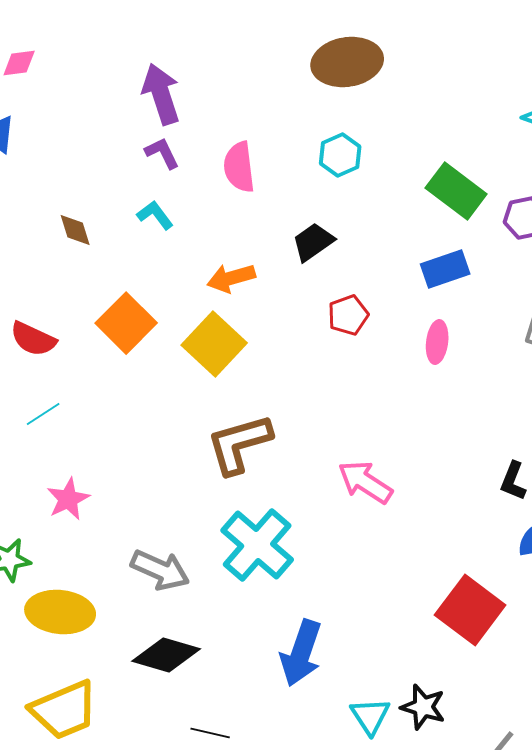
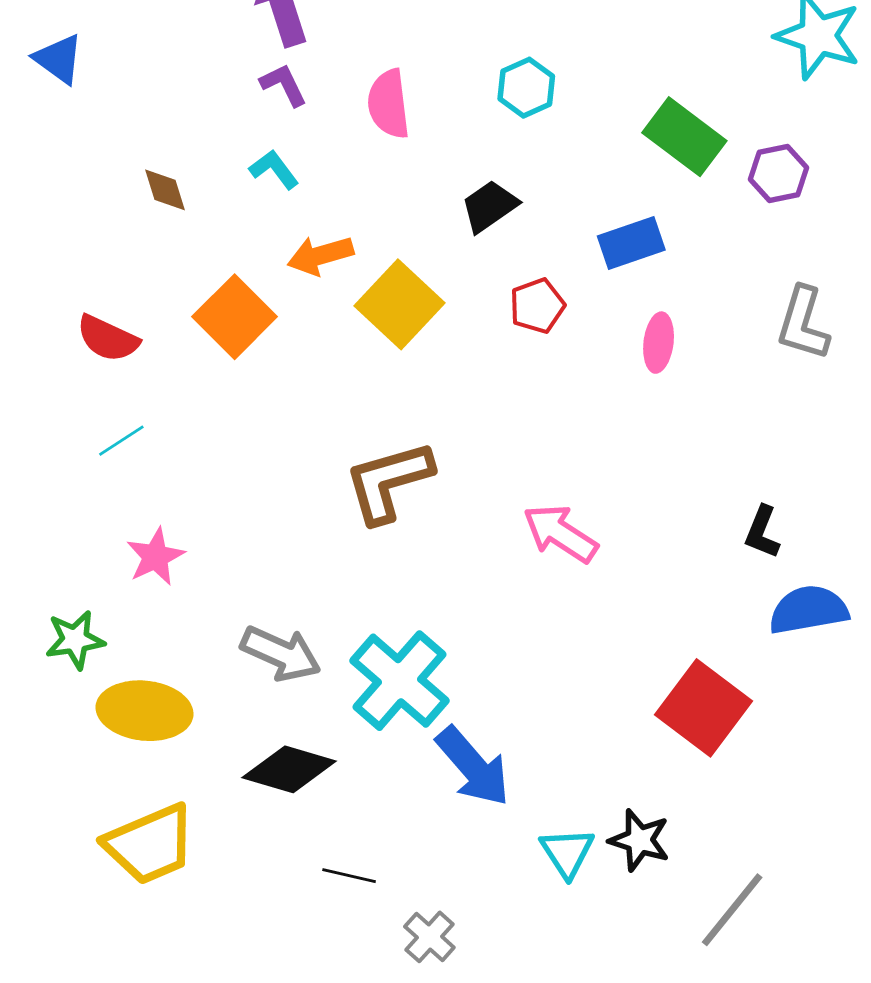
blue rectangle: (445, 269) -> (631, 243), moved
orange arrow: (231, 278) -> (320, 255), moved
yellow square: (214, 344) -> (399, 304), moved
cyan cross: (257, 545) -> (399, 681), moved
blue arrow: (301, 653) -> (473, 767), turned -60

